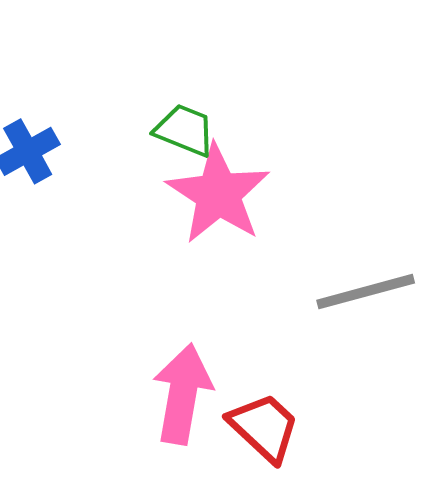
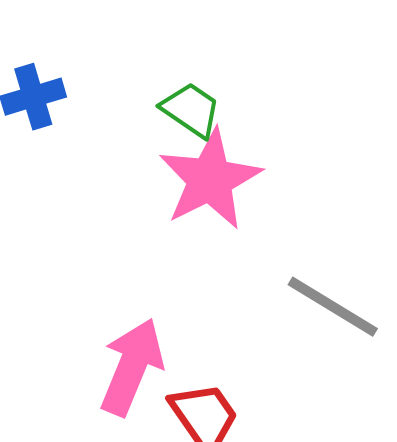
gray line: (366, 292) -> (333, 307), turned 34

